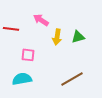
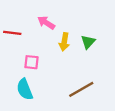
green triangle: (78, 37) -> (88, 42), turned -32
cyan semicircle: (22, 79) -> (25, 89), turned -102

